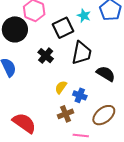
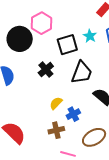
blue cross: (80, 95) -> (73, 114), turned 32

